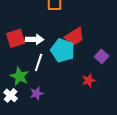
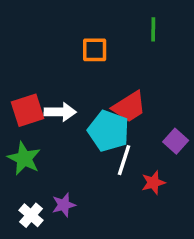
white line: (39, 62) -> (124, 160), moved
green star: (20, 76) -> (24, 158), moved
white cross: (11, 95) -> (31, 215), moved

